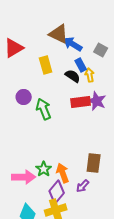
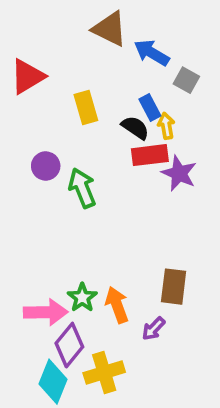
brown triangle: (59, 34) -> (110, 29), moved
blue arrow: (73, 44) -> (152, 53), moved
red rectangle: (81, 102) -> (150, 155), moved
purple diamond: (57, 192) -> (69, 345), moved

